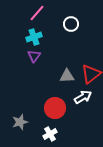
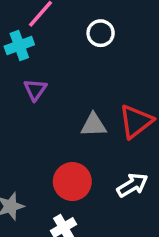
cyan cross: (34, 37) -> (19, 46), moved
white arrow: (83, 97) -> (132, 185), moved

